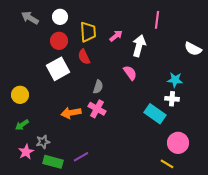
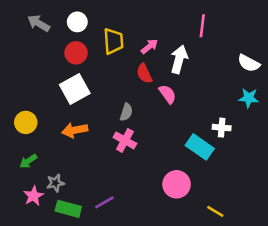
red semicircle: (84, 57) -> (144, 73), moved
cyan star: (175, 80) -> (249, 98), moved
orange arrow: (71, 113) -> (75, 130), moved
pink circle: (178, 143) -> (177, 184), moved

